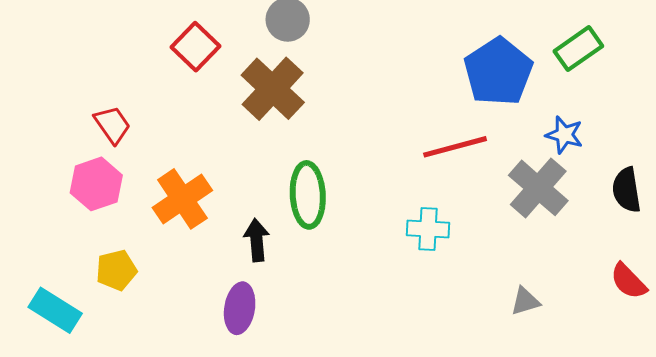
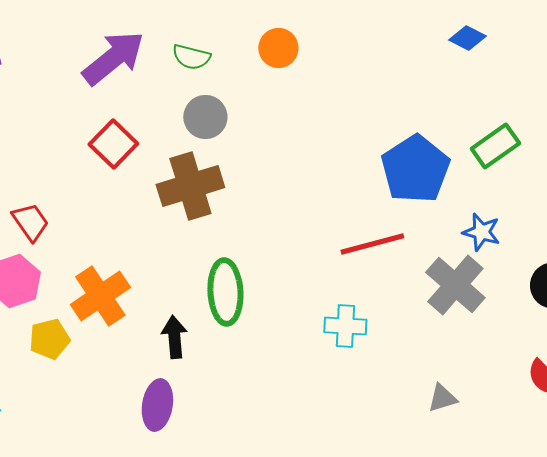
brown cross: (273, 89) -> (190, 186), turned 30
yellow pentagon: (116, 270) -> (49, 339), moved

